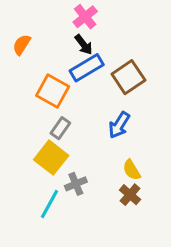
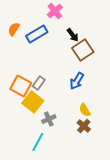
black arrow: (84, 45) -> (73, 35), moved
blue rectangle: (87, 68) -> (37, 34), moved
orange square: (53, 91) -> (21, 86), moved
cyan line: (50, 204) -> (38, 142), moved

